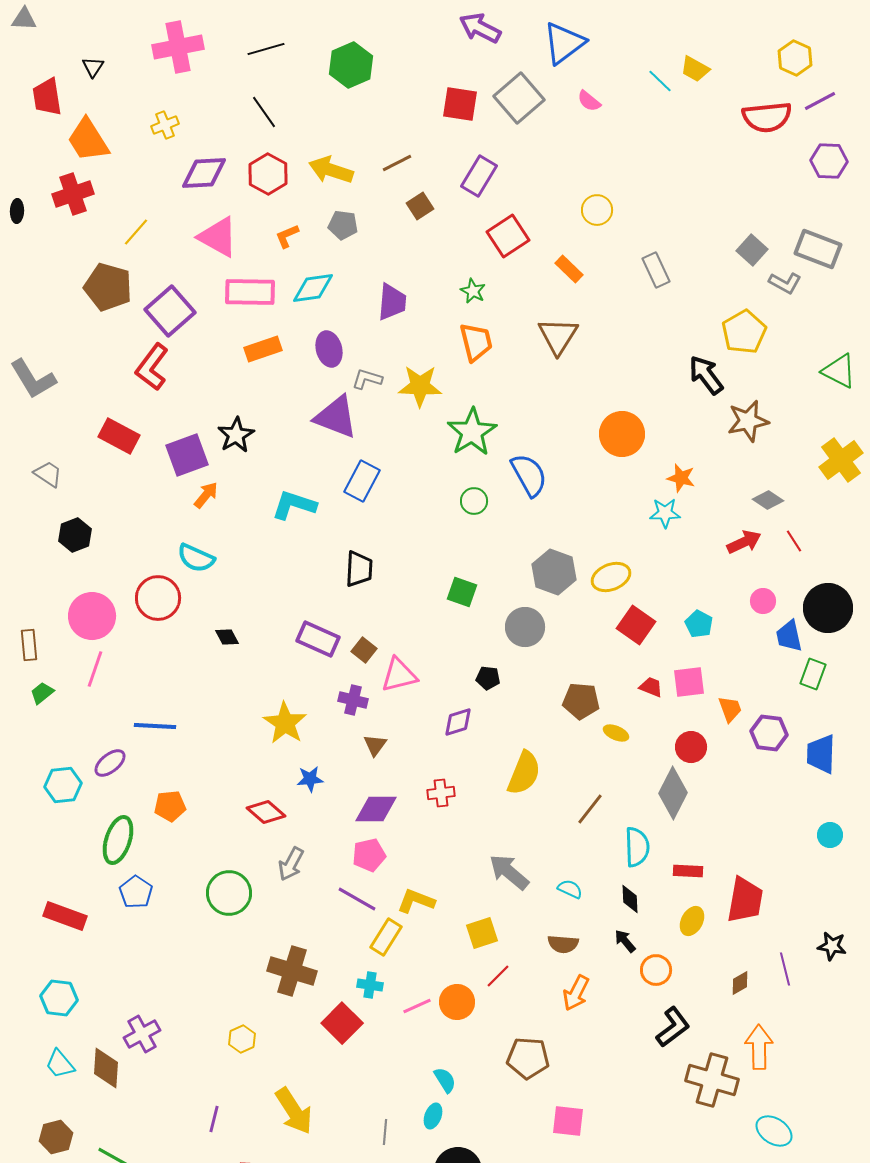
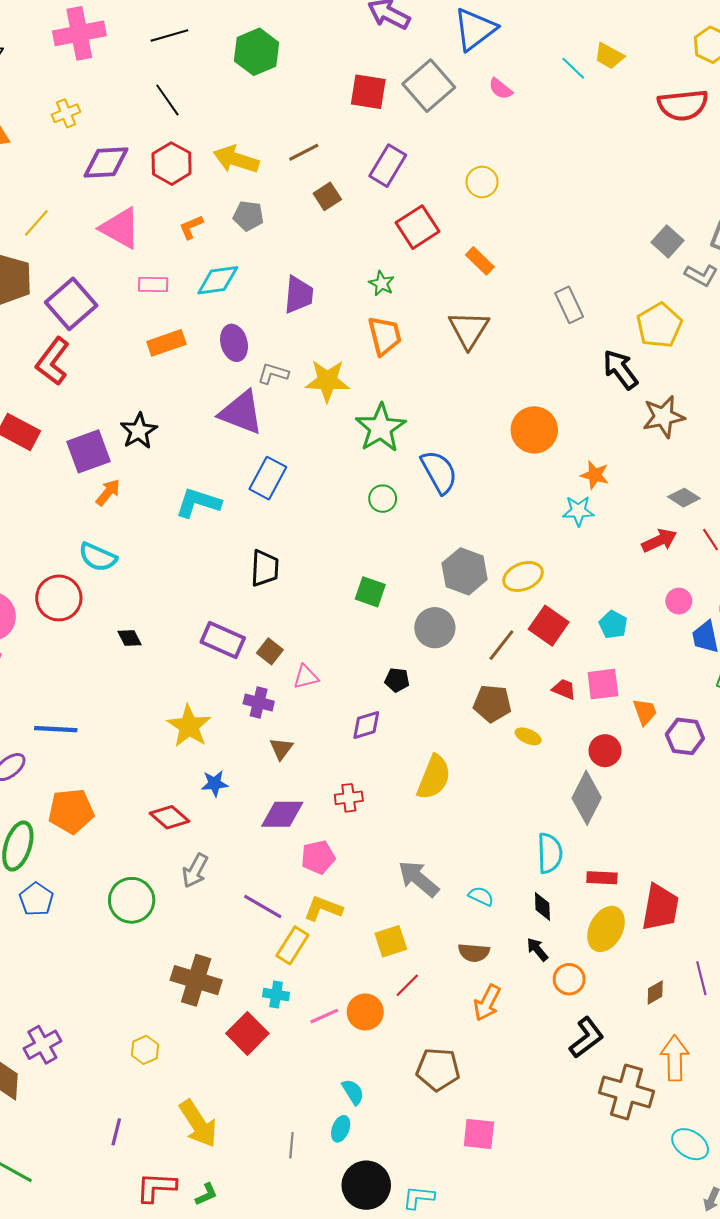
yellow circle: (597, 210) -> (482, 182), moved
gray rectangle: (656, 270) -> (569, 305), moved
pink rectangle: (250, 292) -> (153, 284), size x0.6
pink triangle: (399, 675) -> (306, 677), size x0.7
orange pentagon: (170, 806) -> (71, 811), size x1.4
brown line: (590, 809) -> (501, 645), moved
pink pentagon: (369, 855) -> (318, 857), moved
yellow ellipse: (692, 921) -> (606, 929), size x1.5

